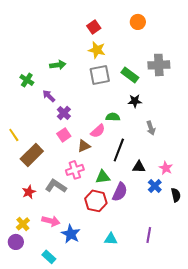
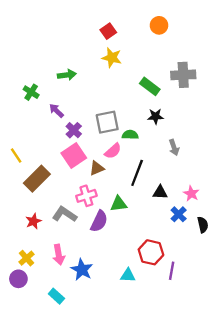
gray square: (100, 75) -> (107, 122), moved
pink square: (64, 135) -> (74, 156), size x1.5
purple semicircle: (120, 192) -> (99, 221), moved
red hexagon: (96, 201) -> (151, 252), moved
pink arrow: (51, 221) -> (59, 255), turned 66

